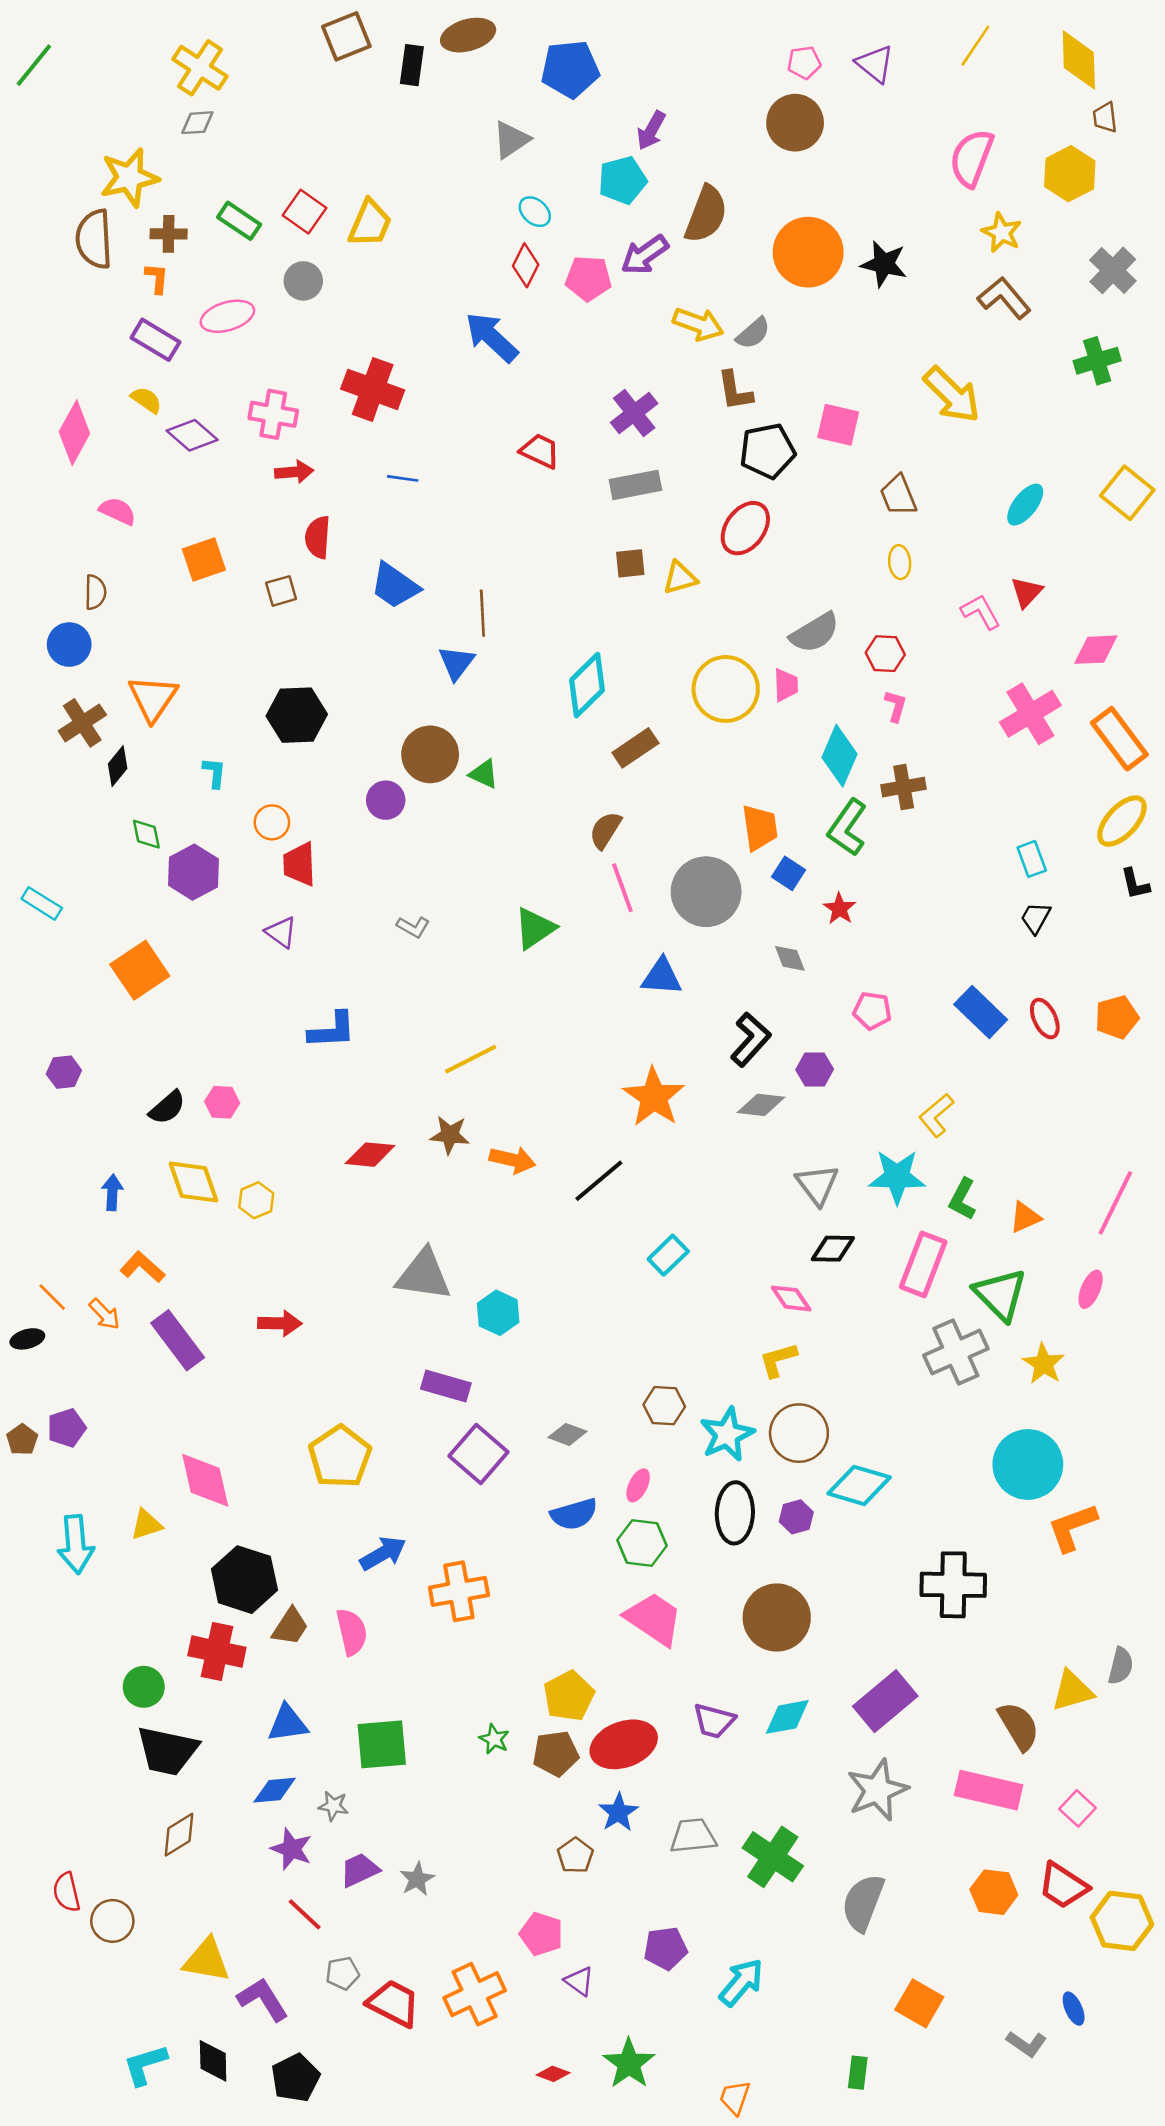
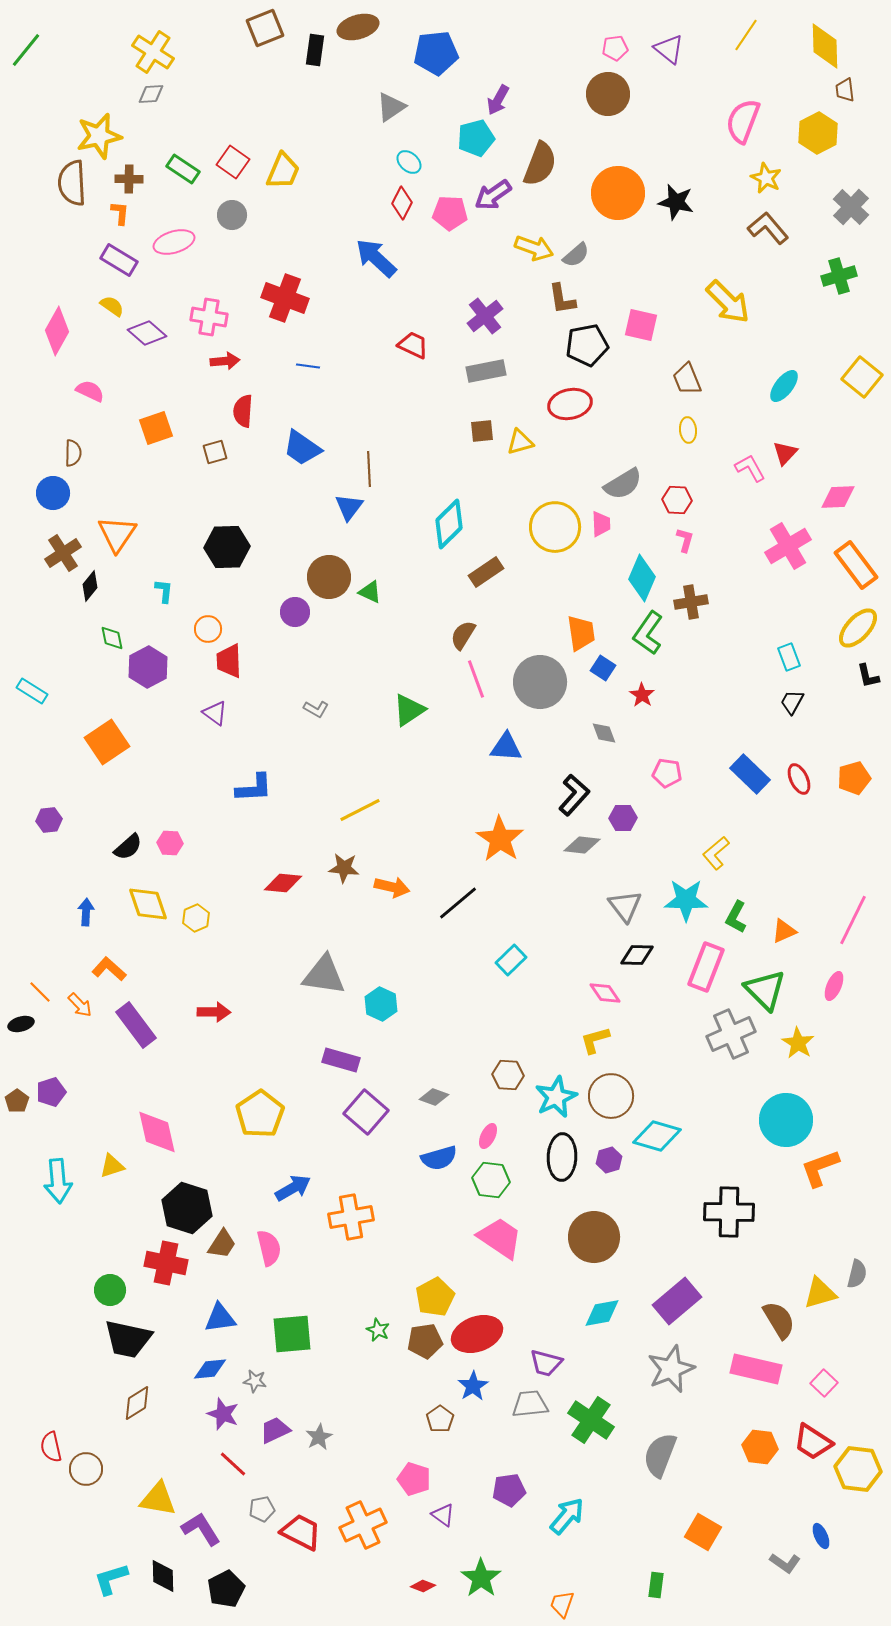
red ellipse: (745, 528) -> (570, 404), turned 42
purple trapezoid: (714, 1721) -> (546, 1363), moved

